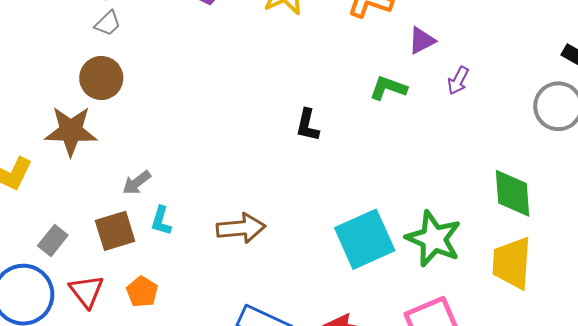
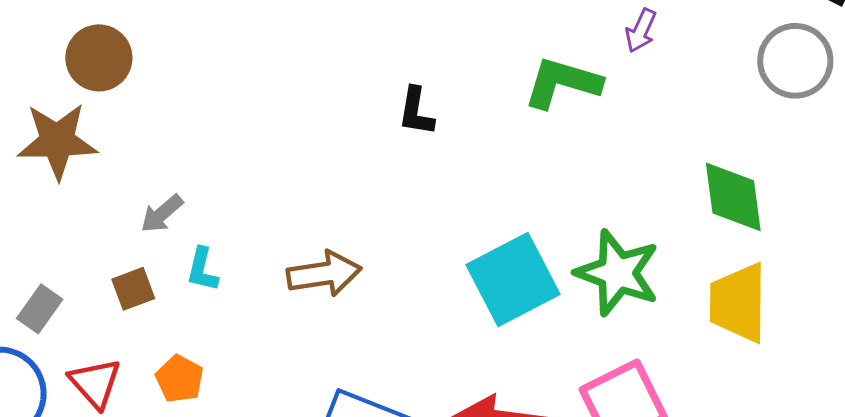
green L-shape: (388, 88) -> (562, 83), moved, size x1.4
brown square: (115, 231) -> (133, 289), size x0.7

